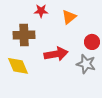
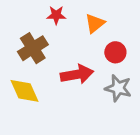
brown cross: (24, 35) -> (33, 48), turned -30
red circle: (92, 42) -> (115, 52), moved

